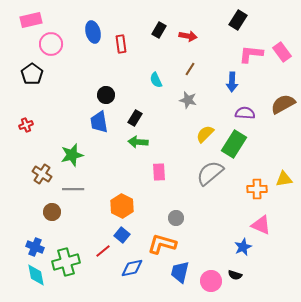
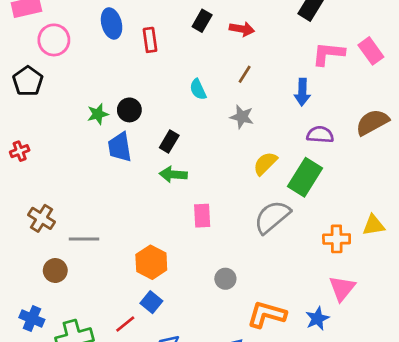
green star: (72, 155) -> (98, 114), moved, size x0.7
pink triangle: (261, 225) -> (342, 288), turned 45
orange L-shape: (162, 244) -> (267, 314), moved

